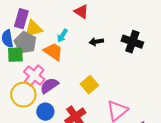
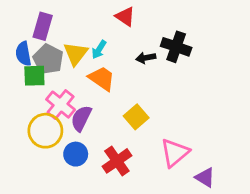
yellow triangle: (33, 29) -> (76, 54), moved, turned -36
black cross: (132, 42) -> (176, 47), moved
orange trapezoid: (53, 52) -> (102, 78), moved
purple semicircle: (49, 86) -> (81, 118), turned -30

